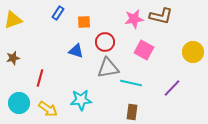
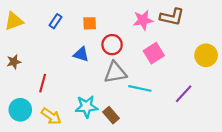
blue rectangle: (58, 13) -> (55, 21), moved
pink square: (144, 50) -> (154, 53), turned 30
brown rectangle: (132, 112) -> (111, 115), moved, turned -49

